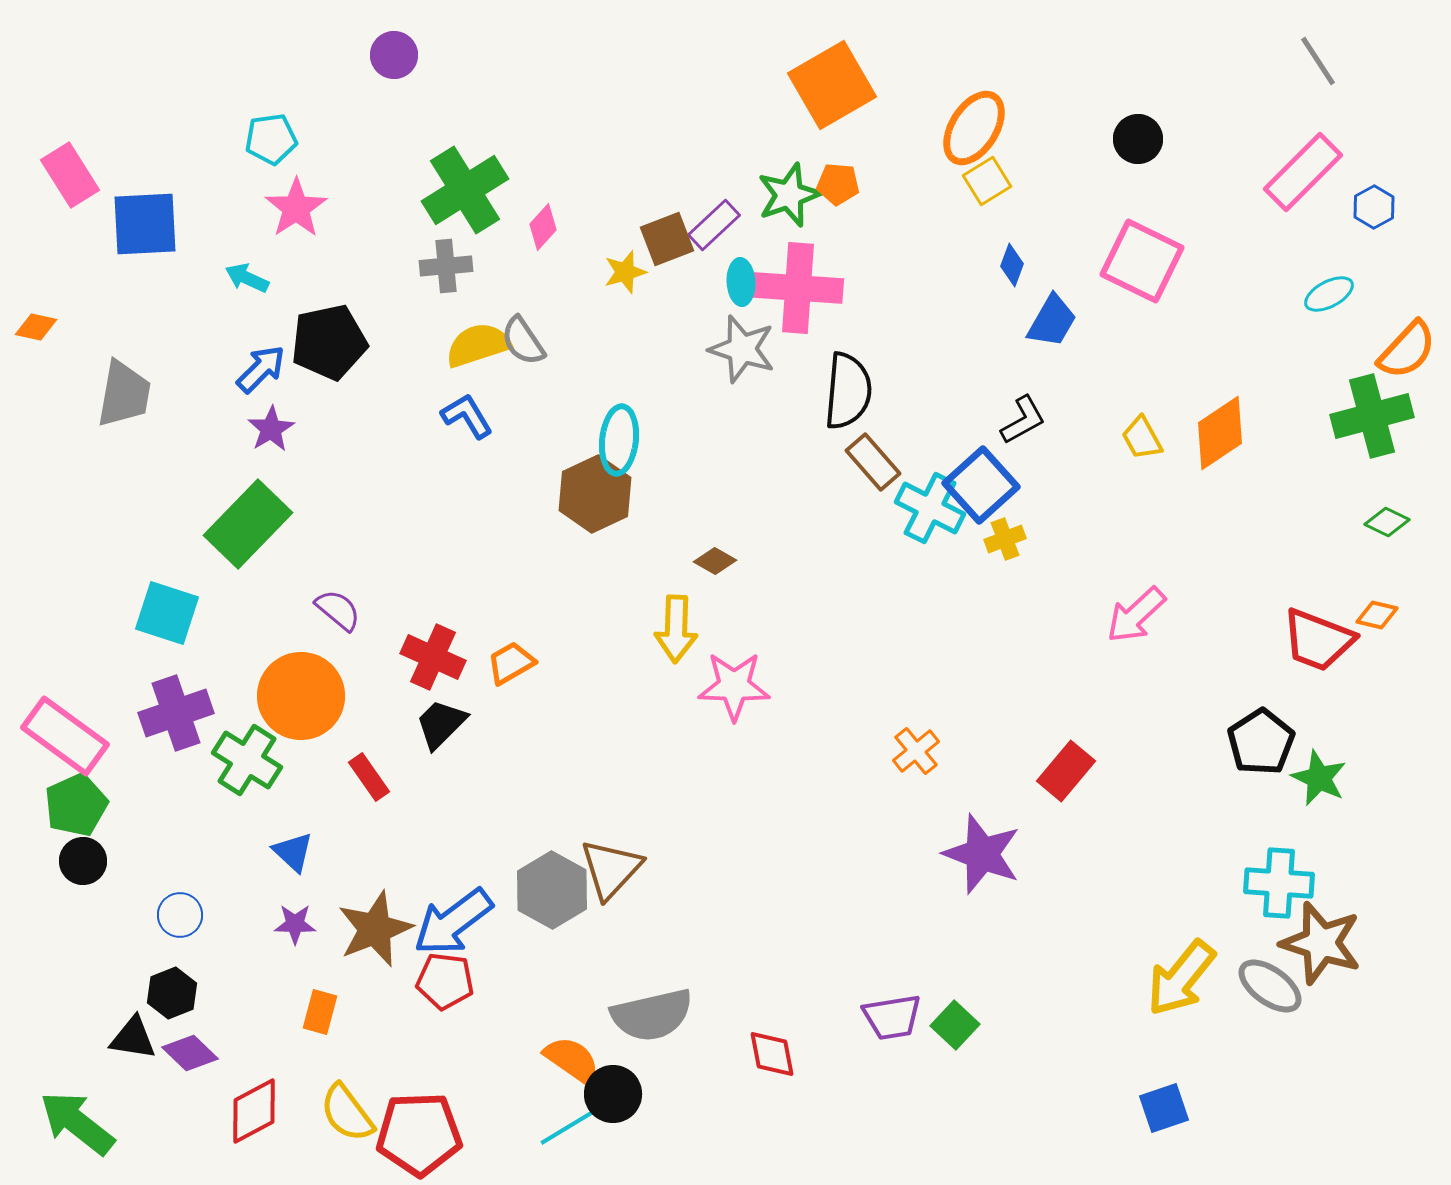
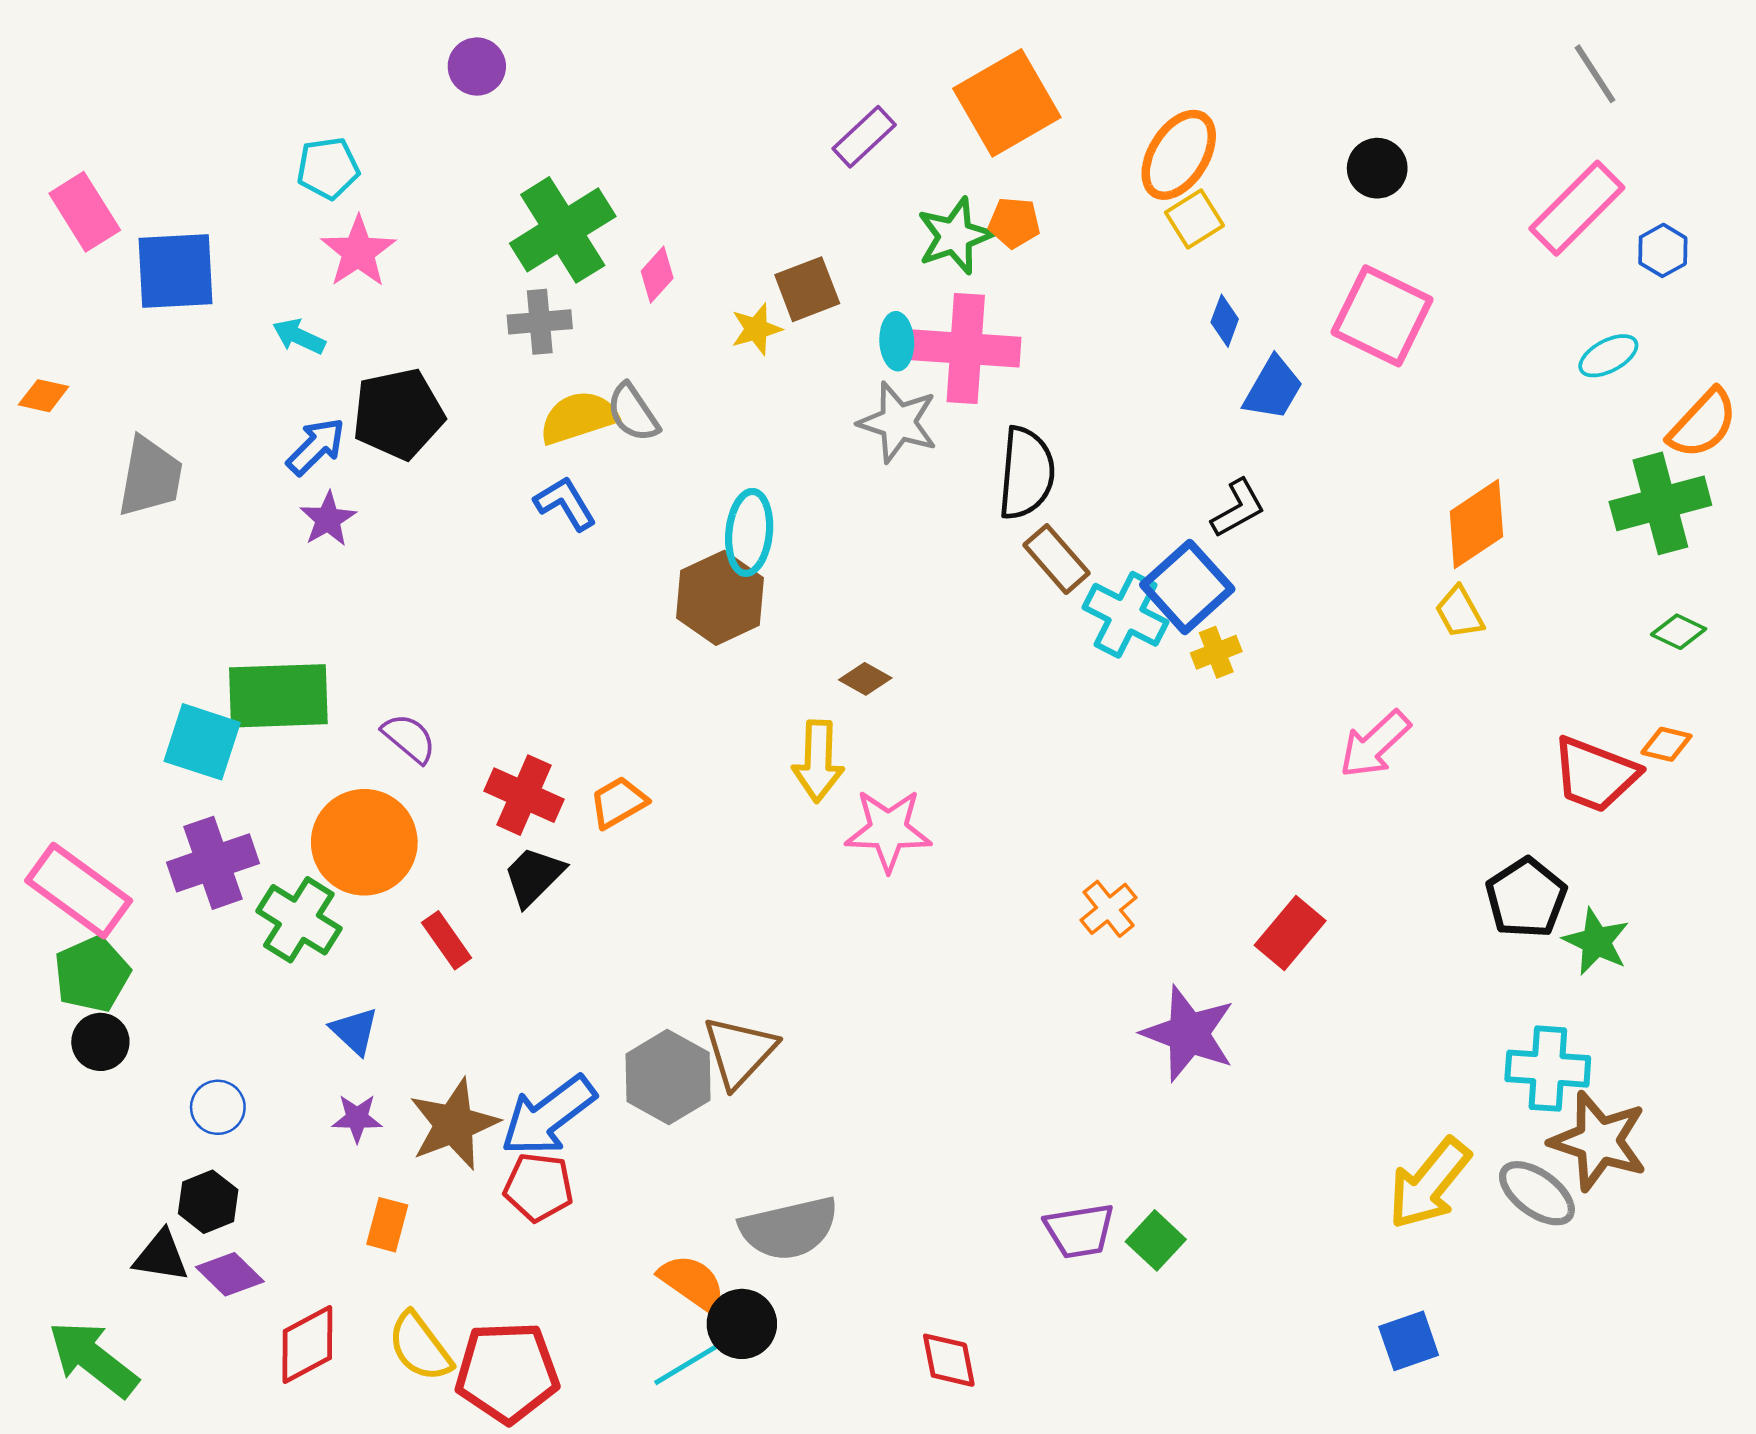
purple rectangle: (714, 225) -> (864, 137), moved
yellow trapezoid: (1142, 438) -> (1460, 612), moved
green rectangle: (248, 524) -> (278, 696), moved, turned 44
red diamond: (772, 1054) -> (949, 1360), moved

